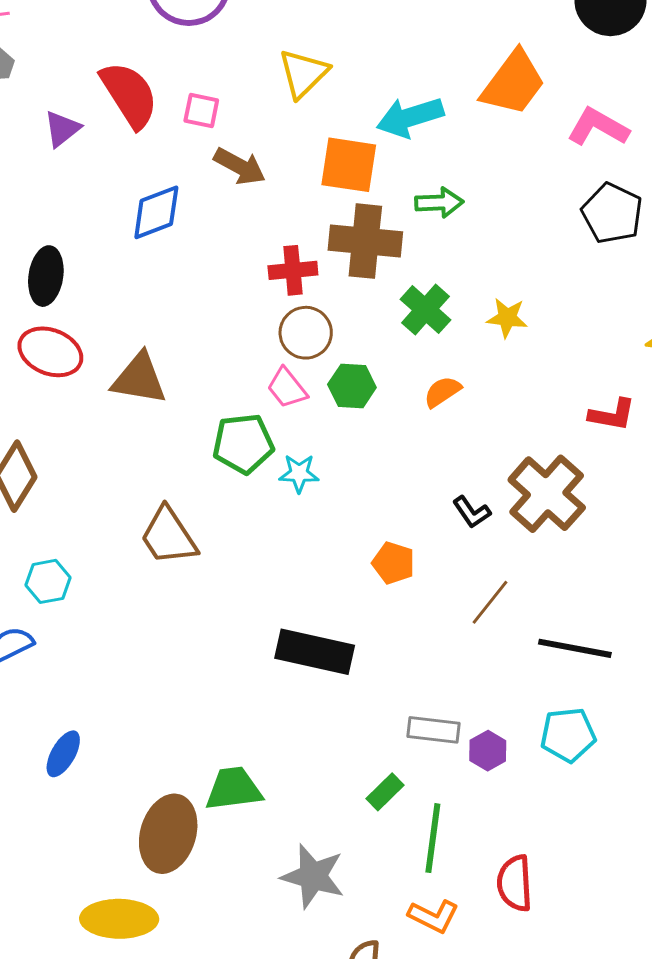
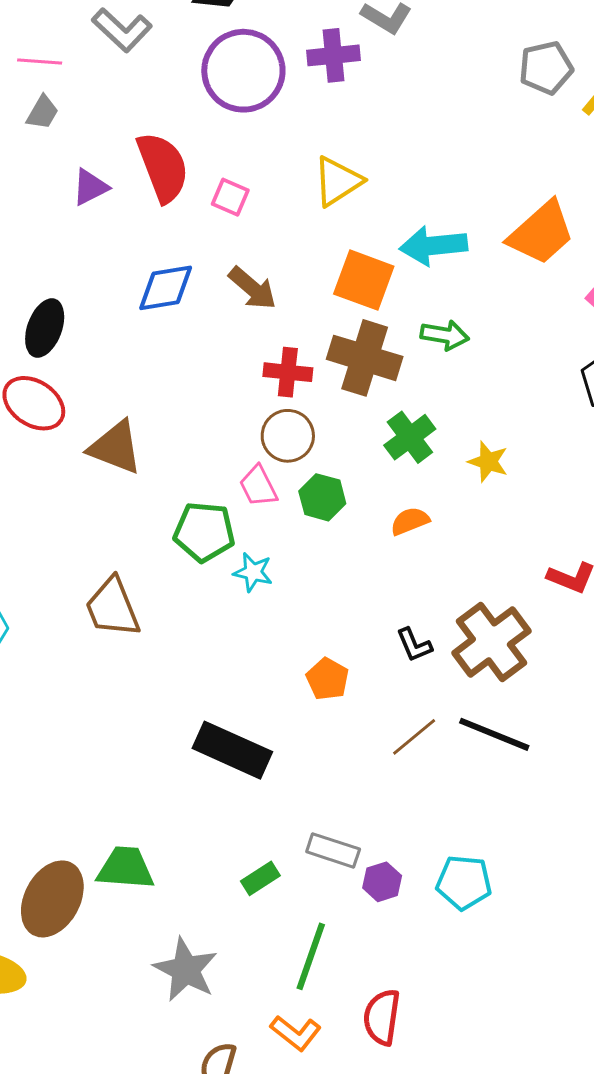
brown arrow: (240, 166) -> (252, 288), moved
black line: (575, 648) -> (494, 734), moved
green rectangle: (385, 792) -> (260, 878), moved

